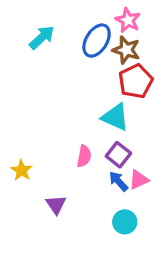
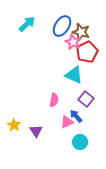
pink star: (128, 20) -> (73, 42), moved
purple square: (118, 155) -> (86, 99), moved
yellow star: (22, 170) -> (14, 125), moved
pink triangle: (139, 180) -> (67, 122), moved

